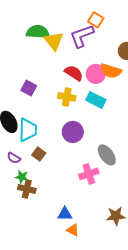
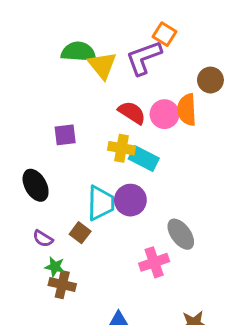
orange semicircle: (111, 71) -> (187, 110), turned 70
purple square: (29, 88) -> (65, 135), turned -35
cyan rectangle: (96, 100) -> (144, 159), moved
cyan trapezoid: (28, 130) -> (101, 203), moved

